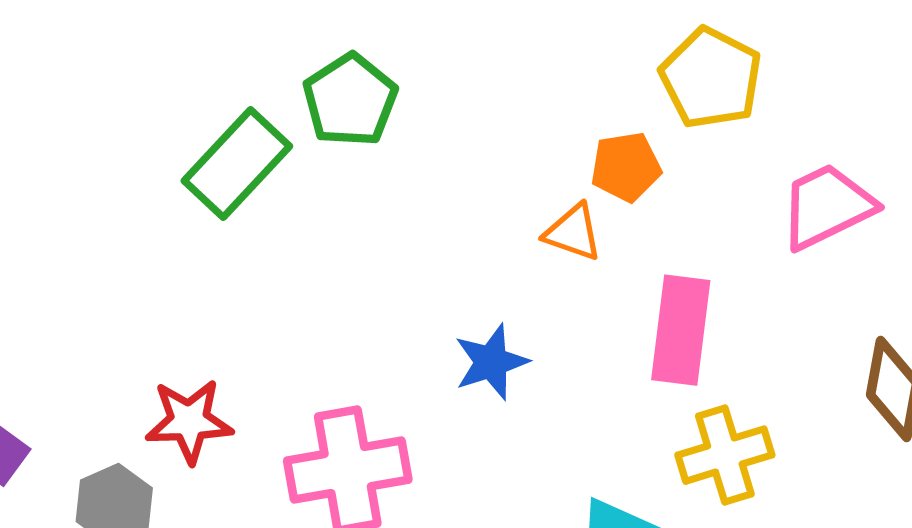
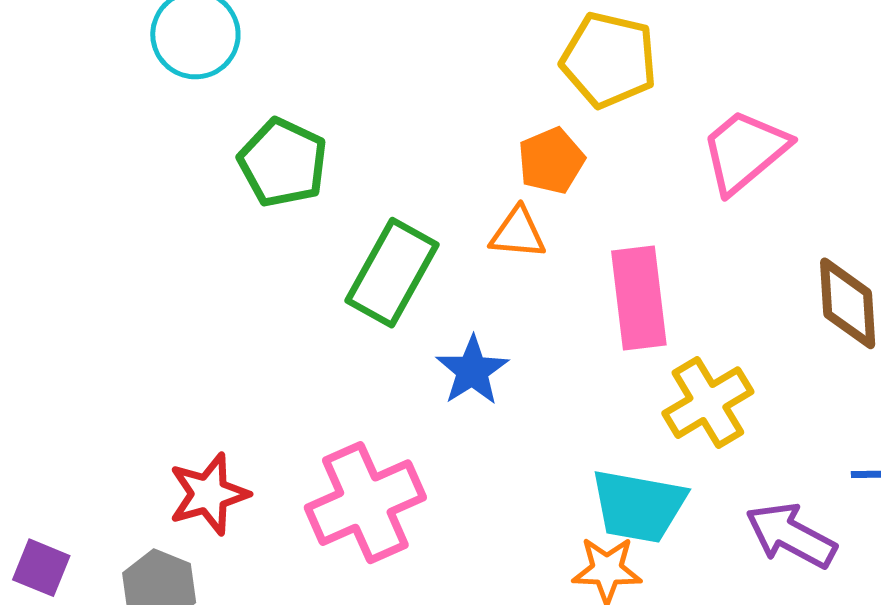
green rectangle: (237, 164) -> (392, 273), moved

